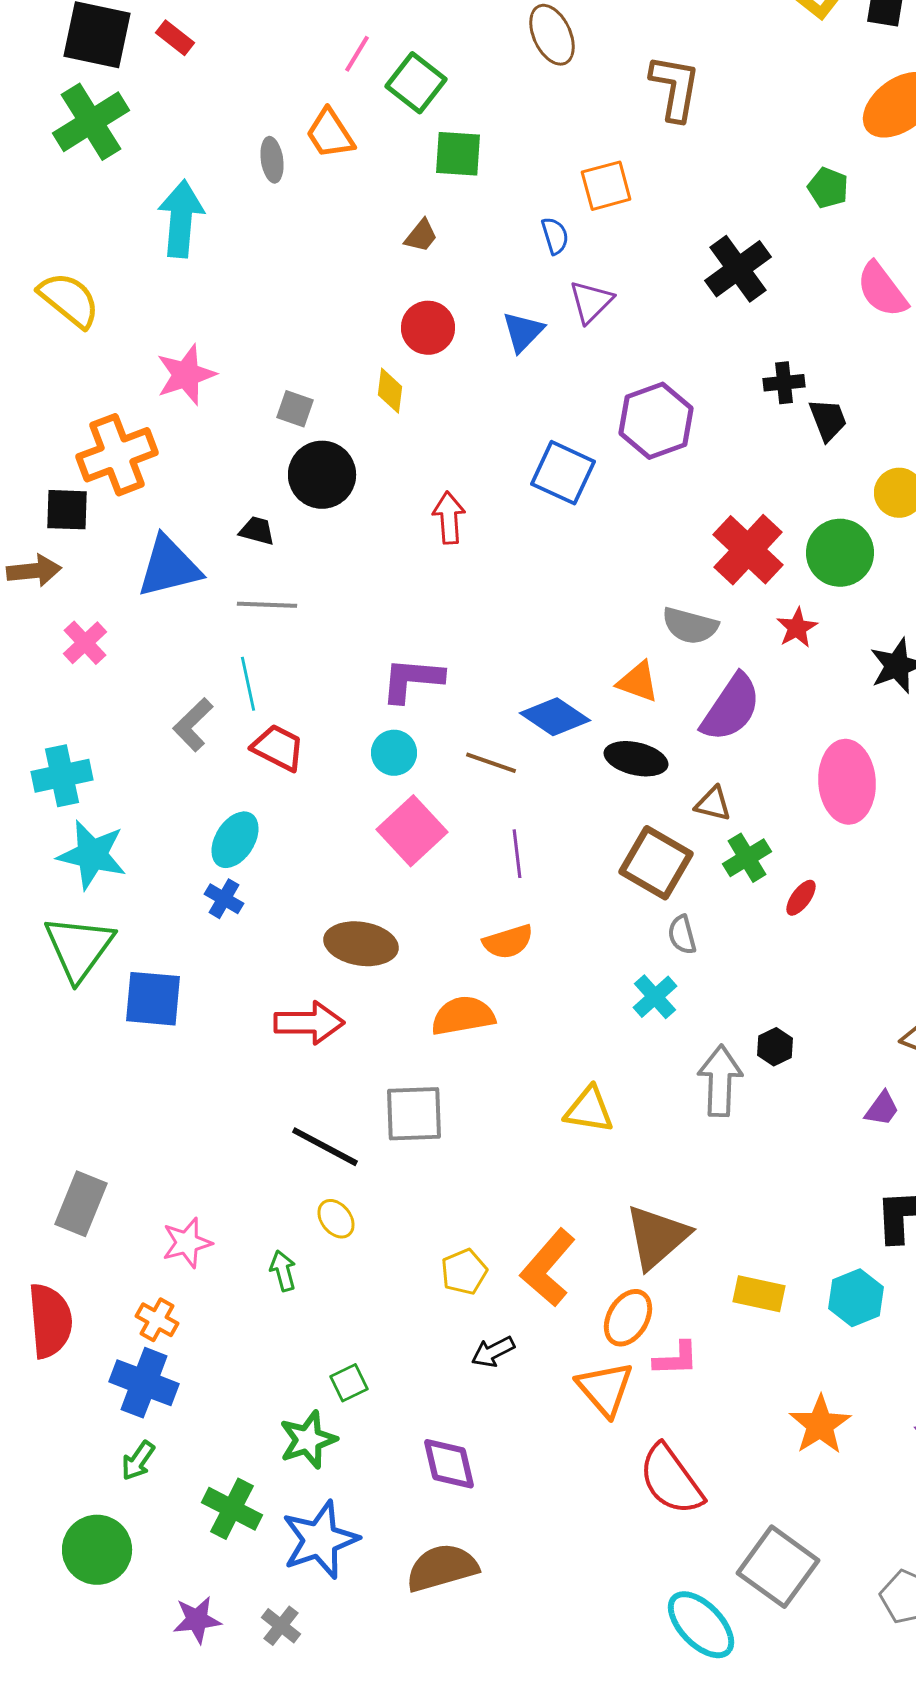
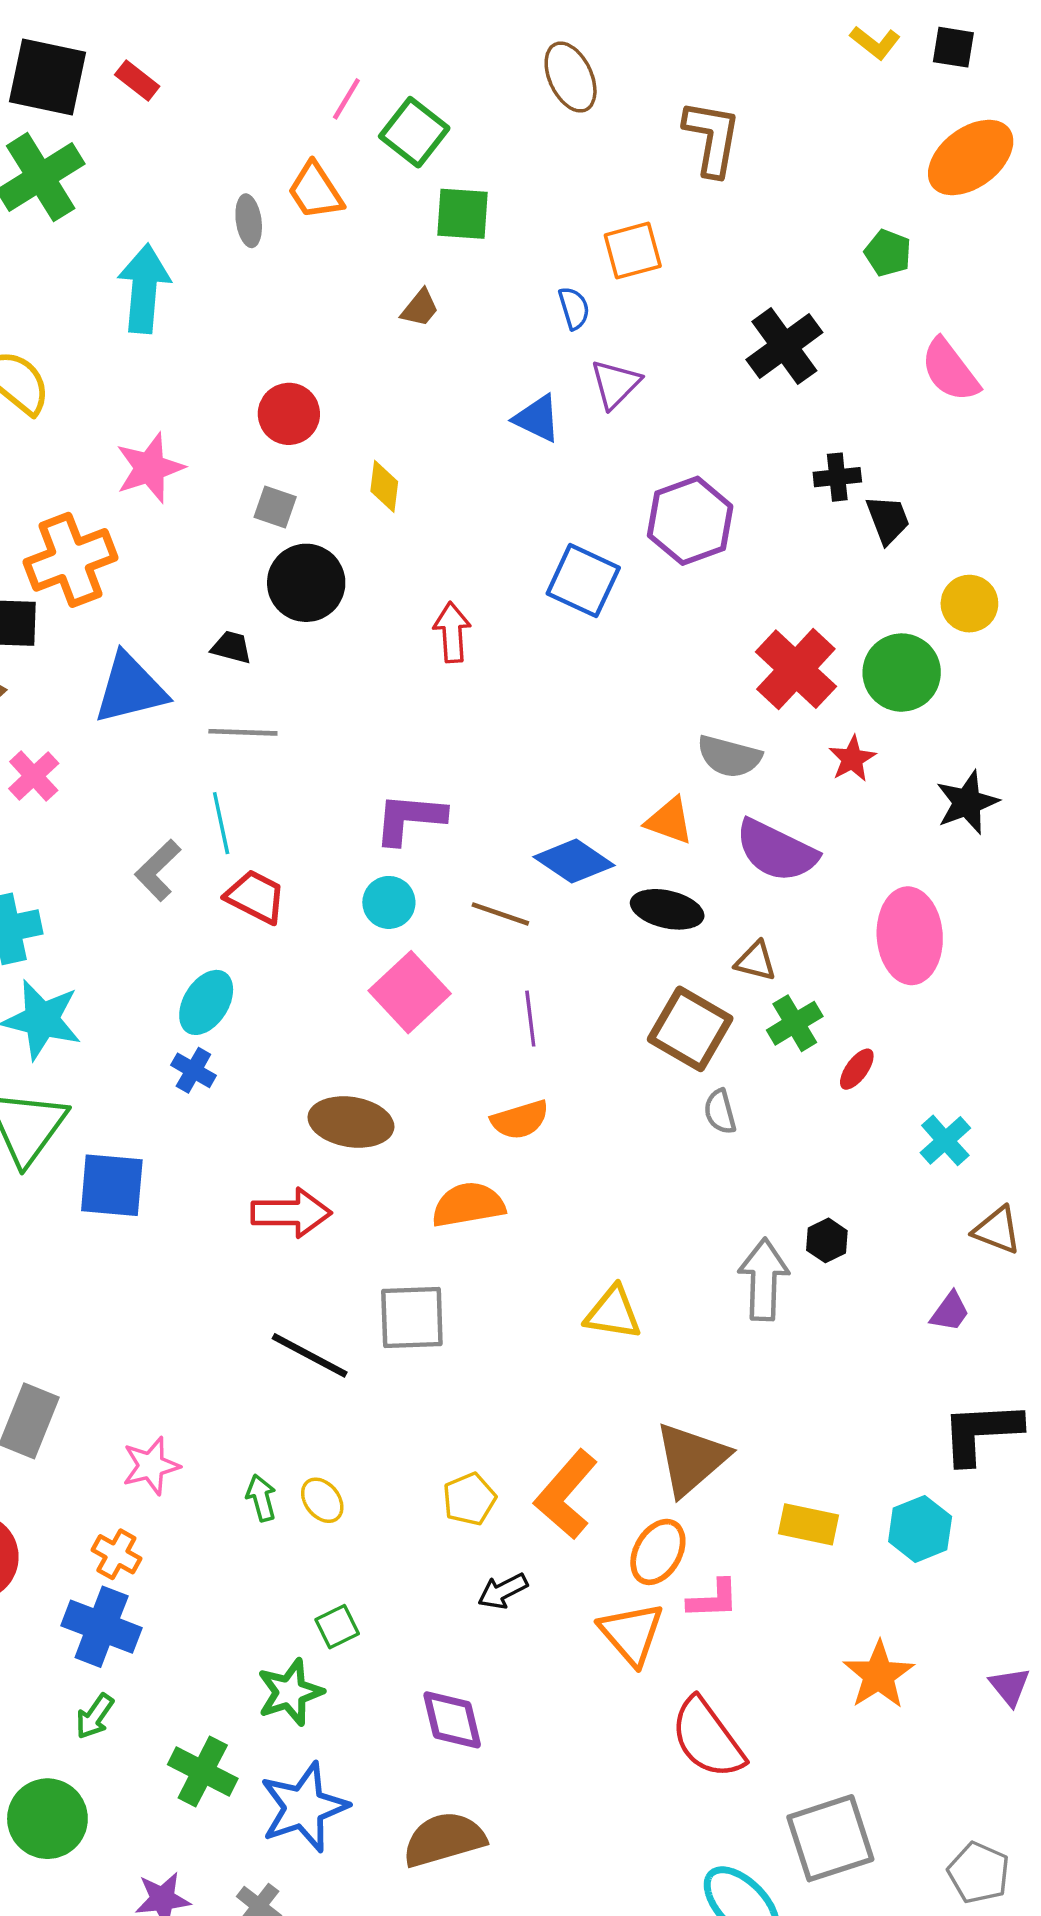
red circle: (428, 328) -> (289, 414), moved
blue triangle: (523, 332) -> (537, 418), turned -48
purple semicircle: (731, 708) -> (776, 851), turned 82
cyan cross: (655, 997) -> (945, 1140), moved
yellow ellipse: (336, 1219) -> (322, 1500), moved
gray square: (778, 1567) -> (830, 1838), turned 36

